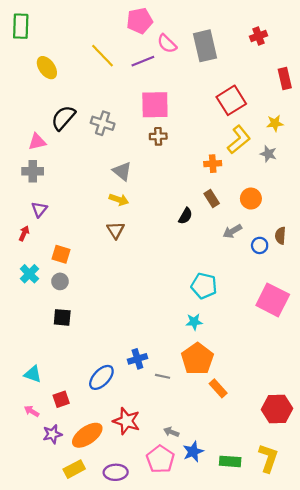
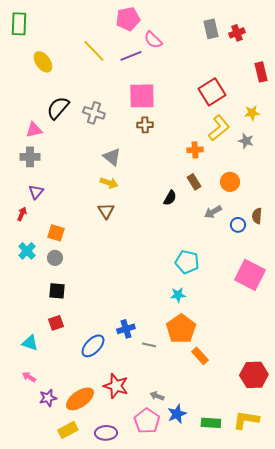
gray rectangle: (205, 46) -> (211, 29), moved, size x0.7
red square: (61, 399) -> (56, 323), moved
yellow L-shape: (268, 458) -> (246, 420), turned -100

